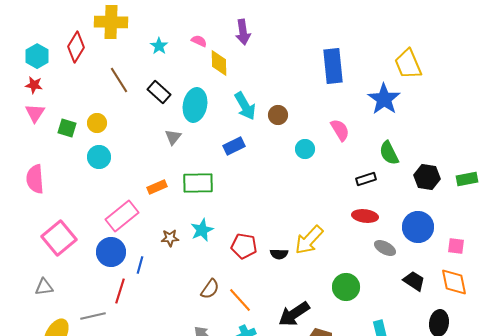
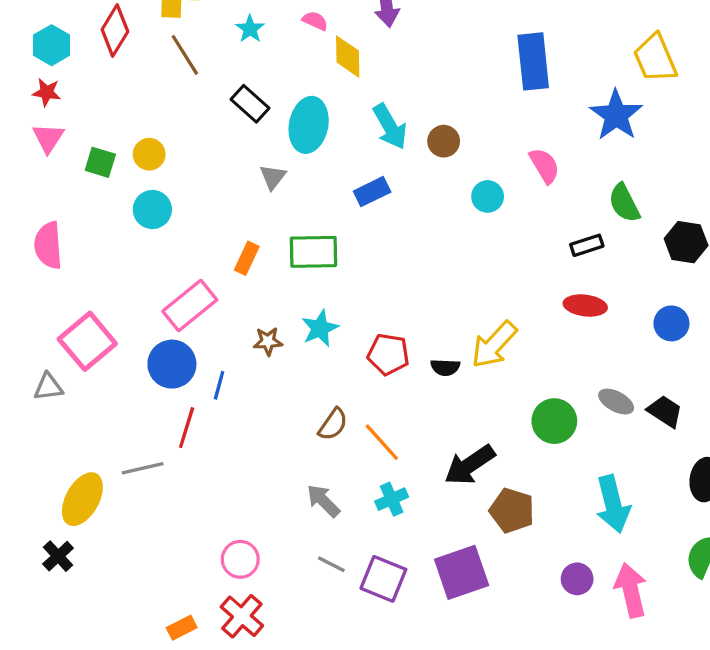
brown line: (119, 80) -> (185, 55), moved
orange rectangle: (157, 187) -> (247, 258), turned -42
blue circle: (418, 227) -> (671, 323), size x0.7
gray ellipse: (385, 248) -> (616, 402), moved
gray triangle: (44, 287) -> (48, 387), moved

